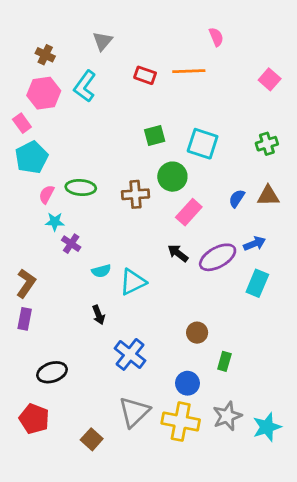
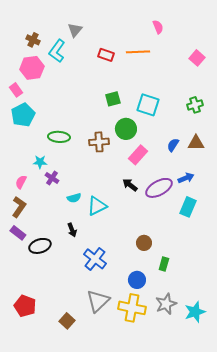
cyan L-shape: (85, 86) -> (57, 51), moved
pink semicircle: (47, 194) -> (21, 182), moved
purple rectangle: (25, 319) -> (18, 233), turned -63
black ellipse: (52, 372) -> (40, 246), moved

